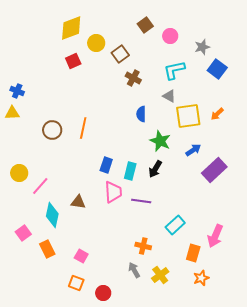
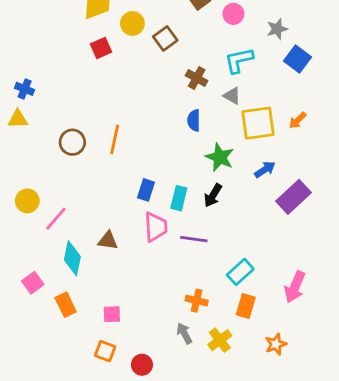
brown cross: (133, 78) -> (197, 78), moved
orange rectangle: (193, 253) -> (246, 306), moved
pink square: (81, 256) -> (112, 314), turned -32

